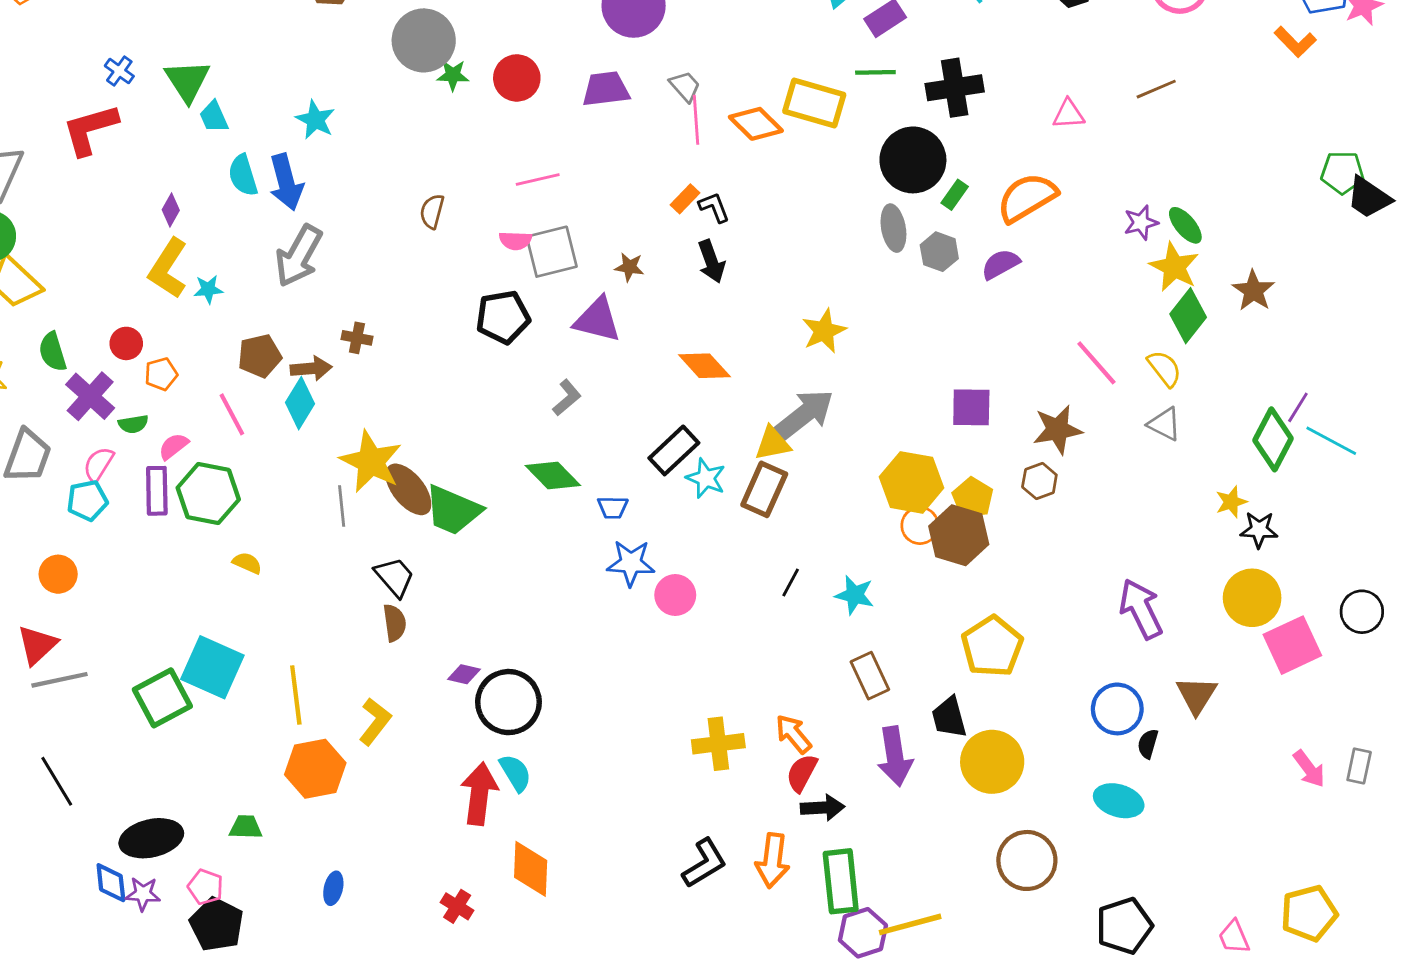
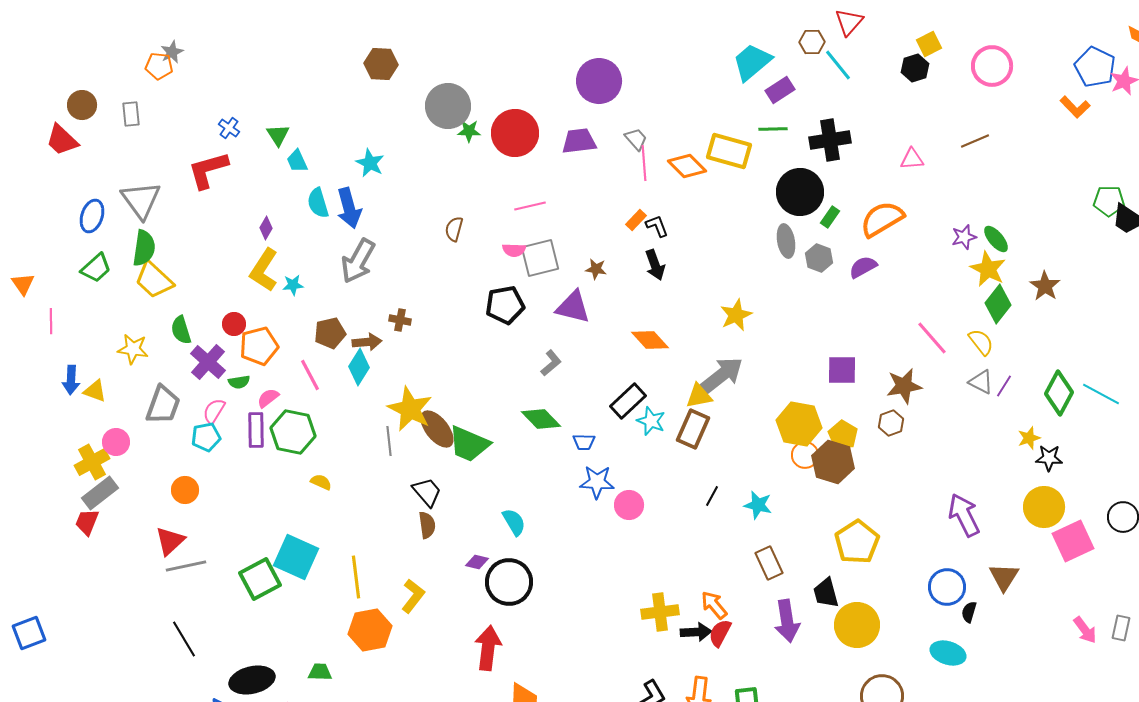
red circle: (517, 78) -> (515, 133), size x1.4
green triangle: (187, 81) -> (278, 135), size x0.7
orange pentagon: (161, 374) -> (259, 346), size x1.6
purple line: (1298, 407) -> (1004, 386), moved
cyan semicircle: (515, 773) -> (514, 522), moved
black arrow: (823, 808) -> (696, 632), moved

